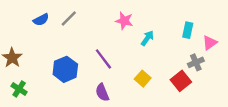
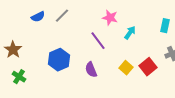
purple line: (103, 59) -> (98, 41), moved
red square: (181, 81) -> (148, 67), moved
purple semicircle: (102, 92) -> (91, 70), moved

